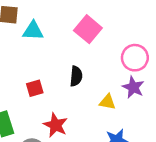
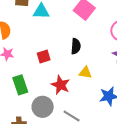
yellow triangle: (107, 102) -> (85, 72), moved

